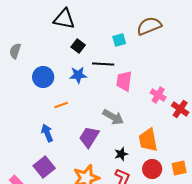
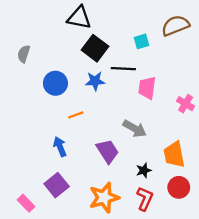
black square: (78, 46) -> (95, 48), size x1.6
purple trapezoid: (89, 137) -> (107, 151), turned 115

